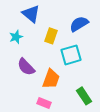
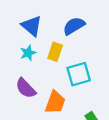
blue semicircle: (79, 24) -> (74, 26), moved
cyan star: (16, 37) -> (28, 53), moved

